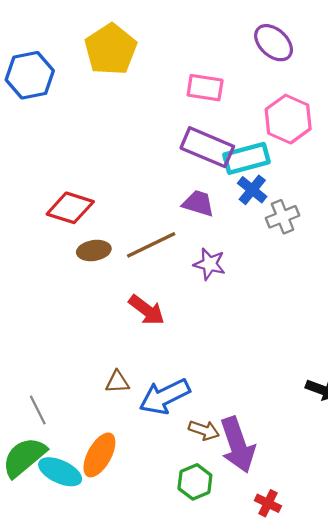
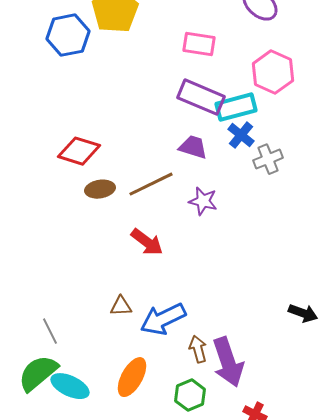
blue hexagon: (30, 75) -> (68, 35), moved
brown arrow: (204, 430) -> (198, 349), turned -124
orange ellipse: (99, 455) -> (132, 377), moved

